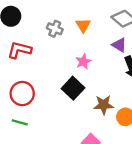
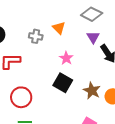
purple triangle: (119, 45) -> (93, 37), turned 40
brown star: (104, 105) -> (92, 91), turned -30

